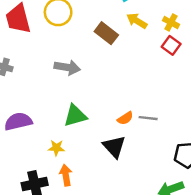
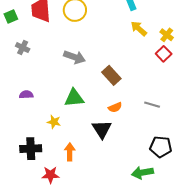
brown rectangle: (106, 33) -> (111, 75), moved
gray line: (148, 118) -> (152, 105), moved
purple semicircle: (18, 121) -> (26, 95), size x0.6
orange arrow: (66, 175) -> (70, 152), moved

